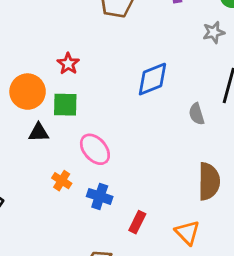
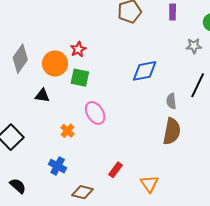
red star: (68, 64) -> (78, 49), moved
black triangle: (39, 132) -> (42, 96), moved
brown semicircle: (209, 181) -> (172, 131), moved
blue cross: (100, 196) -> (58, 166), moved

